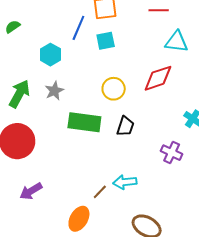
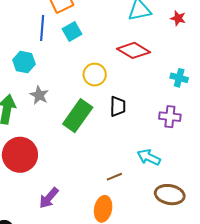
red diamond: (158, 78) -> (133, 50), turned 68
green rectangle: (84, 122) -> (78, 116), turned -44
cyan arrow: (125, 182) -> (149, 157), moved, turned 50
brown line: (100, 192) -> (114, 177), turned 42

